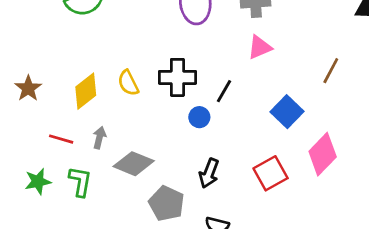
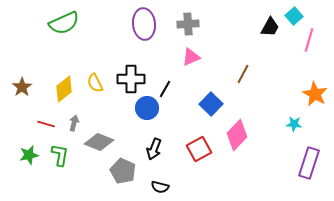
blue circle: (199, 117) -> (147, 108), size x1.5

